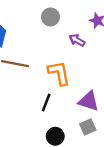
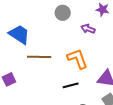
black line: (46, 103) -> (71, 85), turned 63

